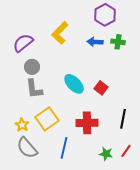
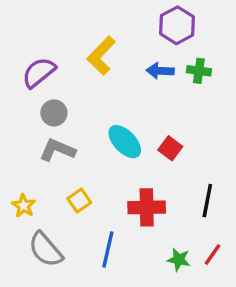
gray L-shape: (34, 89) -> (57, 150), turned 120
yellow square: (47, 119) -> (79, 201), size x0.6
yellow star: (22, 125) -> (24, 206), moved

